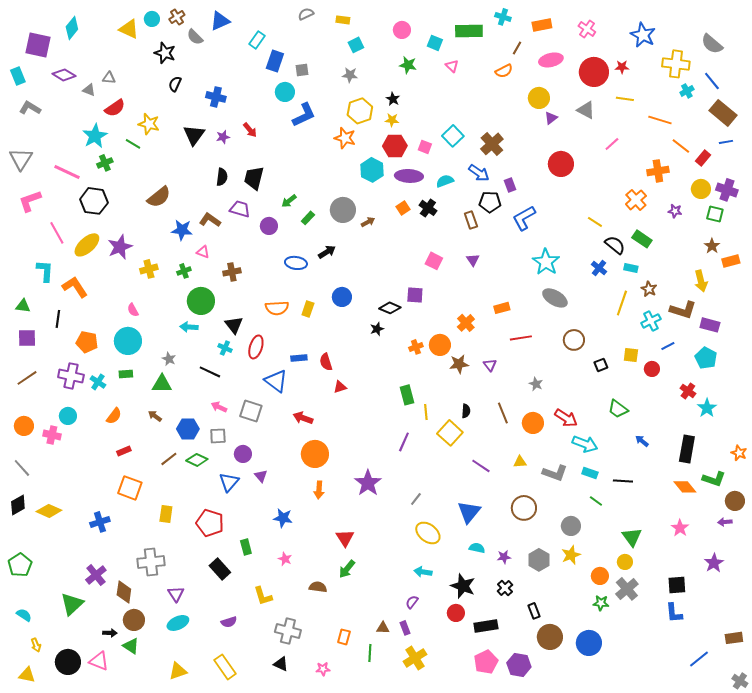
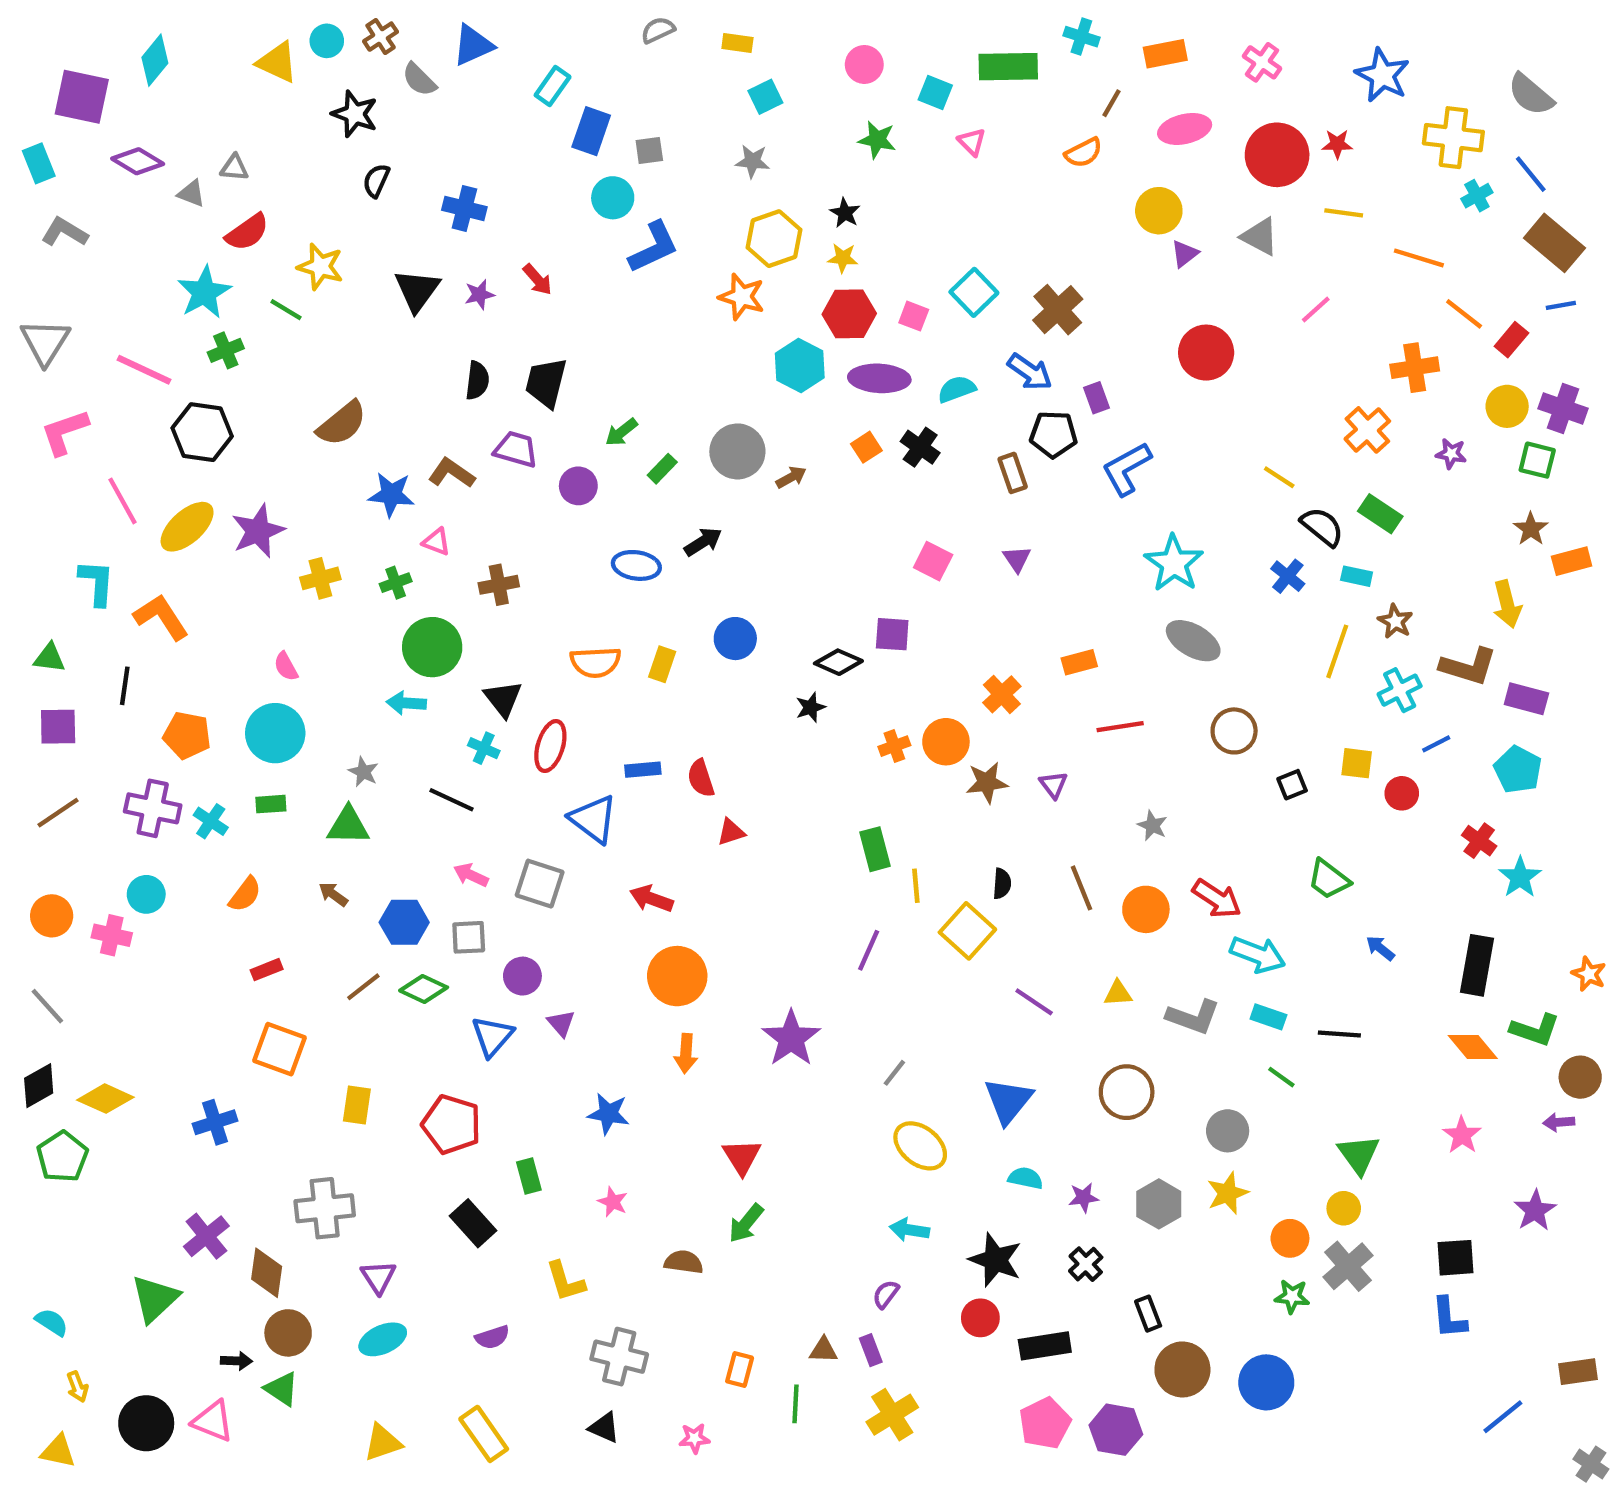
green pentagon: (20, 565) -> (62, 1157), moved

